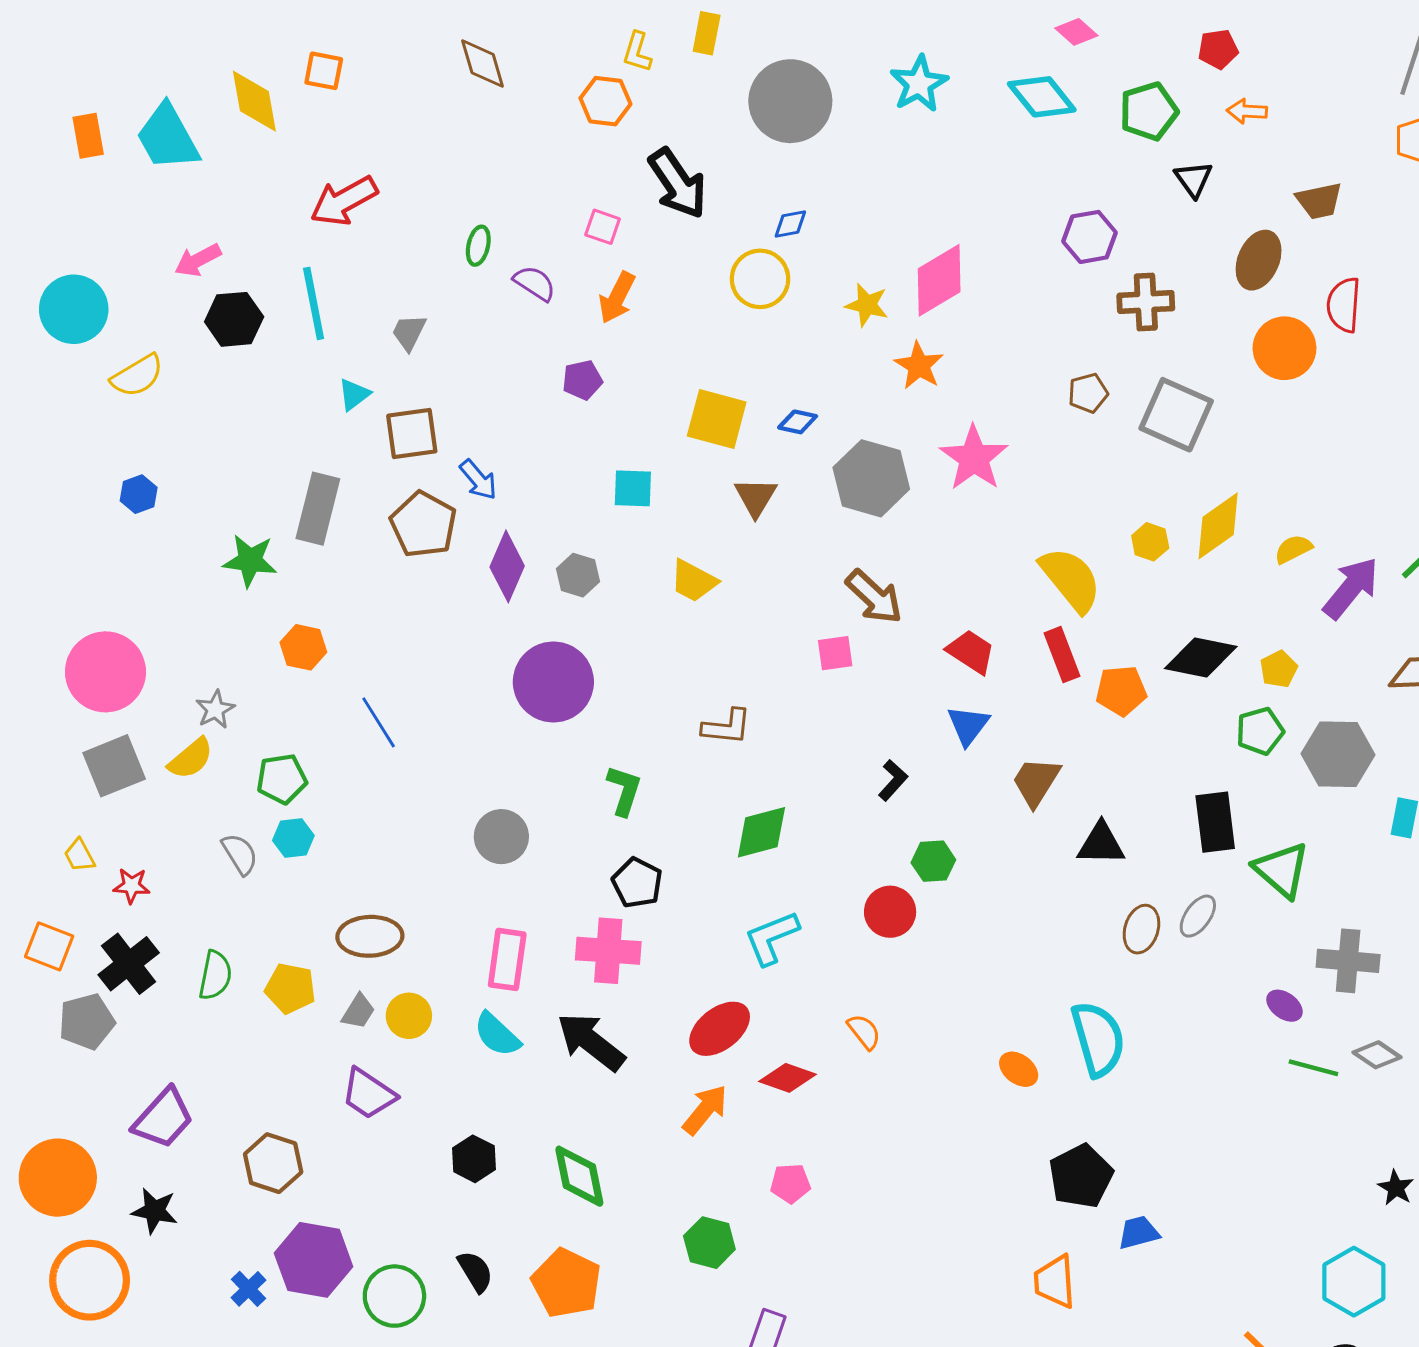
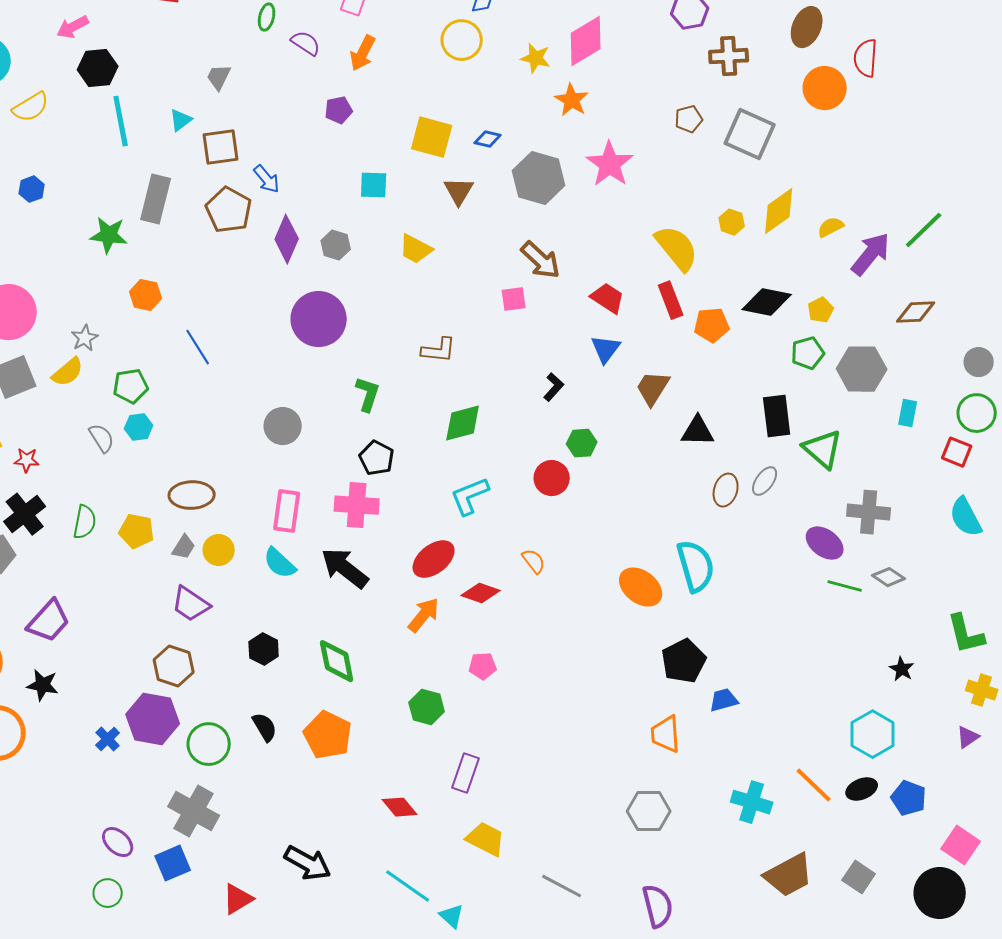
cyan line: (314, 303) -> (121, 121), moved
purple ellipse: (1285, 1006) -> (825, 543), size x1.5
orange ellipse: (1019, 1069) -> (641, 587), size x1.6
brown hexagon: (273, 1163) -> (174, 666), moved

